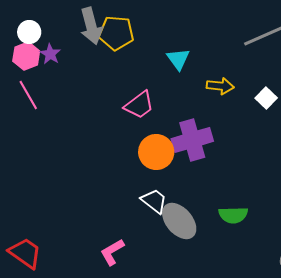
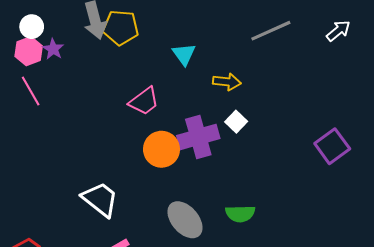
white square: (266, 98) -> (236, 122), moved
white trapezoid: (154, 201) -> (100, 199), moved, size x1.4

